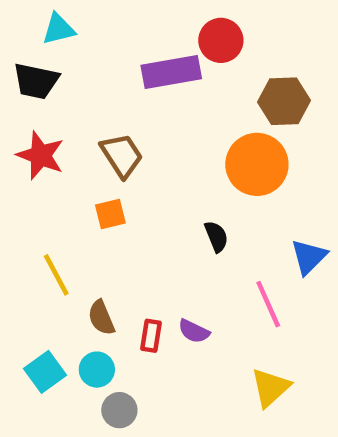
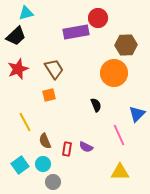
black trapezoid: (36, 81) -> (16, 36), turned -55
red star: (40, 155) -> (18, 69), turned 30
yellow triangle: (270, 388) -> (120, 172), turned 42

